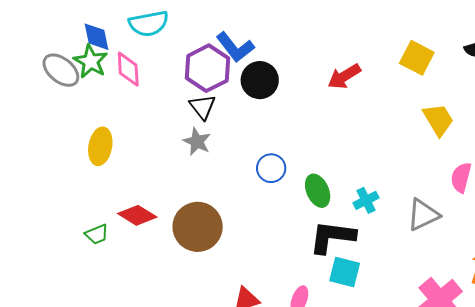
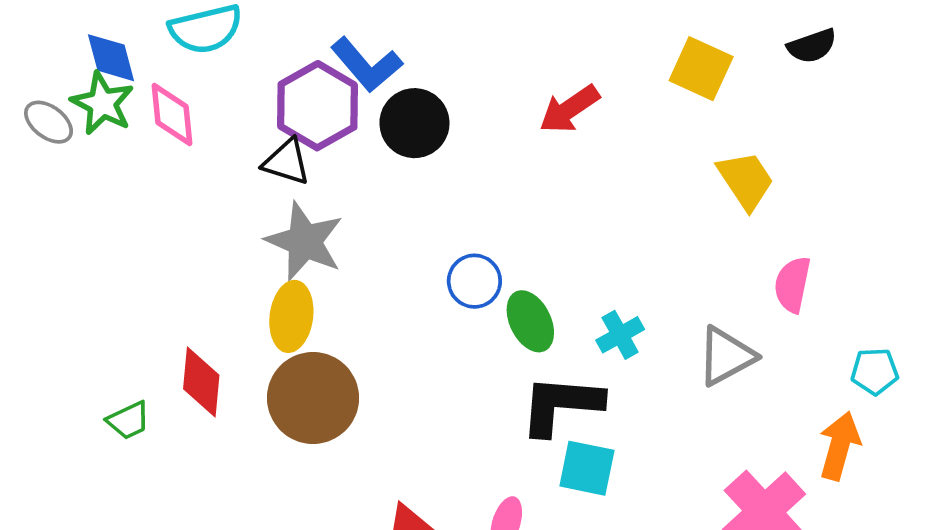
gray ellipse: (61, 70) -> (49, 122), size x0.7
black triangle: (203, 107) -> (287, 162), moved, turned -32
gray star: (197, 142) -> (305, 241), size x1.5
yellow ellipse: (100, 146) -> (291, 316), moved
blue circle: (271, 168) -> (474, 281), moved
red diamond: (137, 215) -> (201, 382), turned 66

